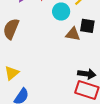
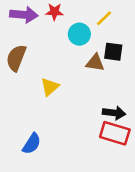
yellow triangle: (12, 73) -> (50, 87), moved

